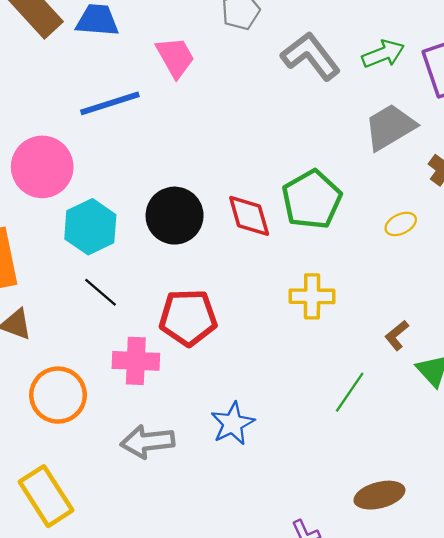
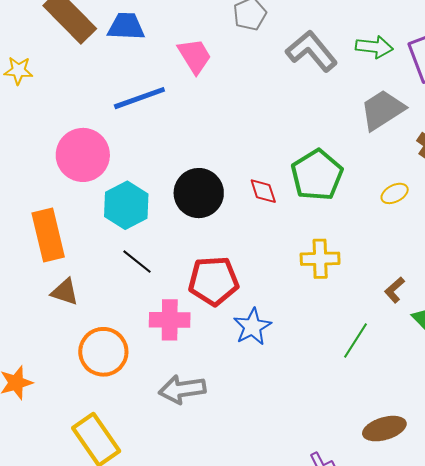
green arrow: (383, 54) -> (374, 47), turned 30
red diamond: (249, 216) -> (263, 191), size x0.7
blue star: (233, 424) -> (252, 327), moved

